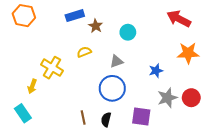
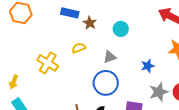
blue rectangle: (75, 16) -> (70, 13), turned 30
yellow arrow: (32, 86) -> (14, 82), moved

